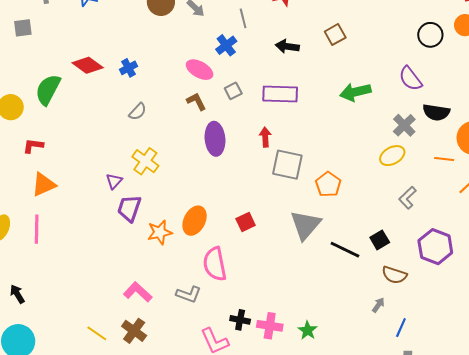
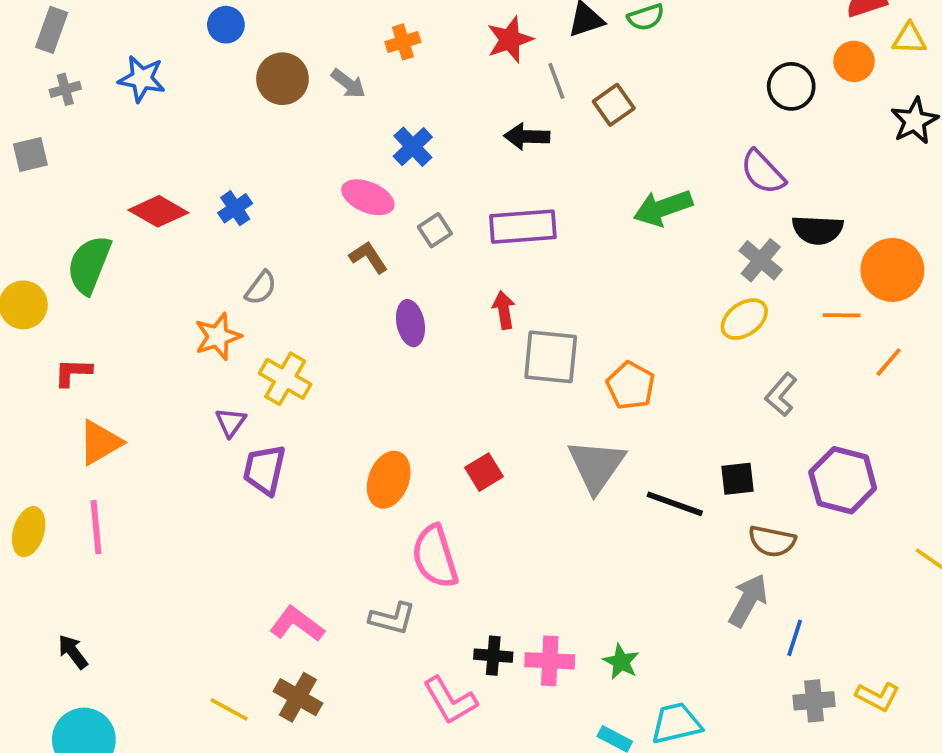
gray line: (243, 18) -> (556, 81), moved
purple ellipse: (215, 139) -> (410, 323), size x0.7
orange star: (160, 232) -> (218, 336), moved
black square: (380, 240) -> (738, 479), turned 30
gray arrow: (378, 305) -> (748, 600), size x1.8

